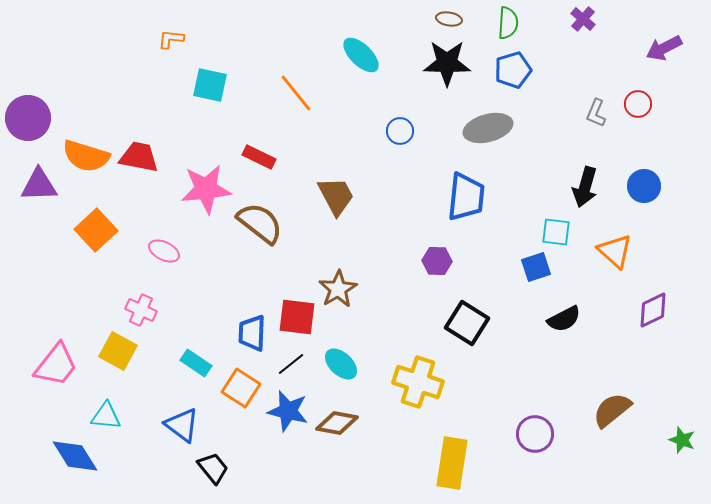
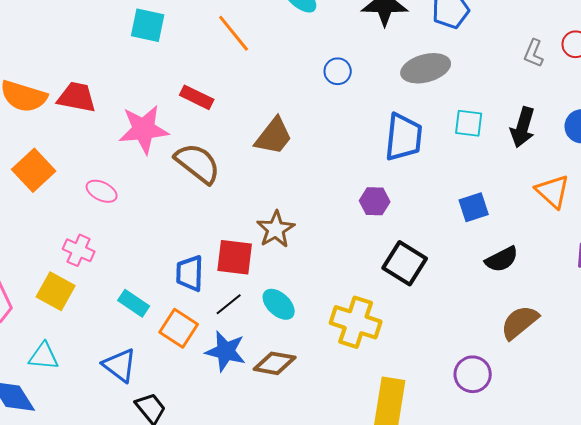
brown trapezoid: (336, 196) -> (274, 136), turned 66
cyan square: (556, 232) -> (469, 123), moved
brown semicircle: (612, 410) -> (520, 322), moved

